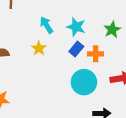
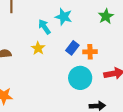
cyan star: (76, 27) -> (64, 17), moved
green star: (112, 30) -> (106, 16), moved

